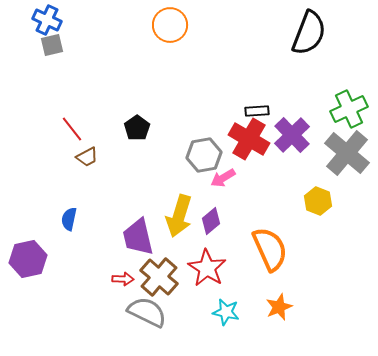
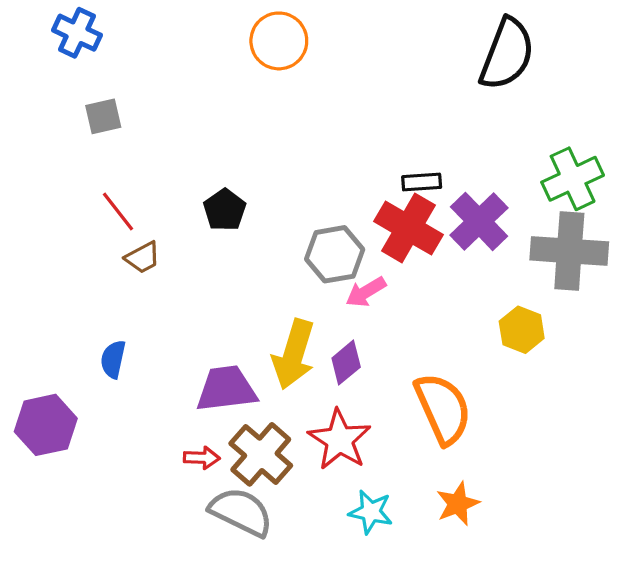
gray square: (52, 45) -> (103, 116), moved
gray cross: (347, 153) -> (569, 251), turned -36
purple trapezoid: (138, 237) -> (226, 389), turned 96

